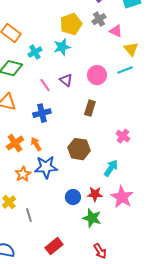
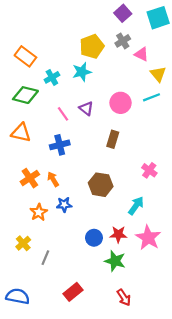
blue star: (46, 167) -> (64, 205), size x0.6
gray line: (29, 215) -> (45, 258), turned 40

